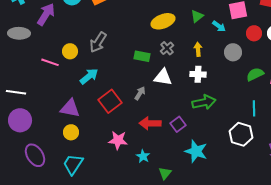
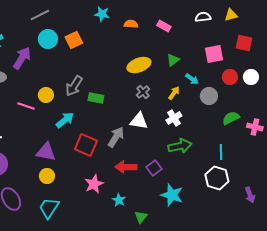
cyan arrow: (219, 26) -> (192, 79), moved
yellow arrow: (198, 49) -> (174, 93), turned 40
green rectangle: (142, 56) -> (96, 98), moved
white cross: (198, 74) -> (174, 118), turned -35
gray arrow: (140, 93) -> (116, 137), size x1.5
red square: (110, 101) -> (86, 145), turned -30
cyan line: (254, 108) -> (221, 152), moved
pink star: (118, 140) -> (94, 184), turned -30

